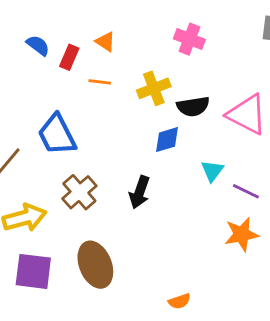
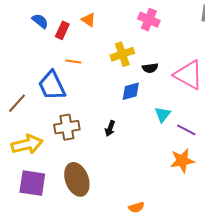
orange line: (100, 82) -> (73, 61), moved
black semicircle: (193, 106) -> (150, 68), size x0.7
brown cross: (79, 192) -> (67, 127), turned 30
black arrow: (140, 192) -> (110, 128), size x0.7

